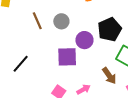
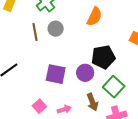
gray circle: (61, 21) -> (56, 29), moved
purple circle: (84, 40) -> (85, 73), moved

